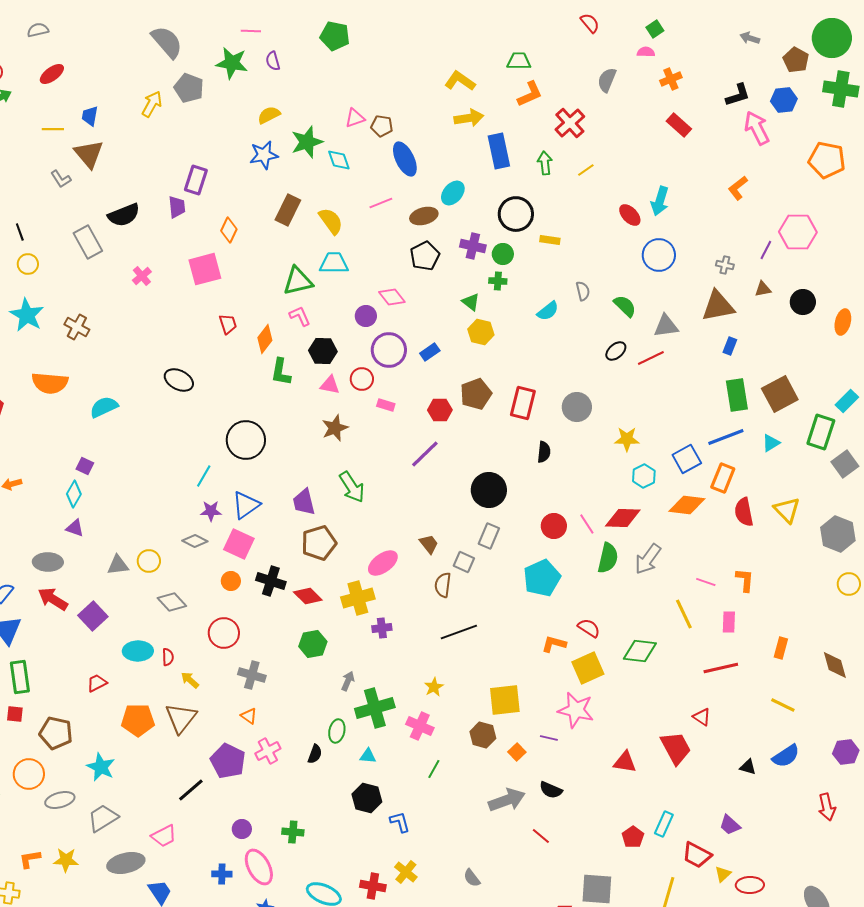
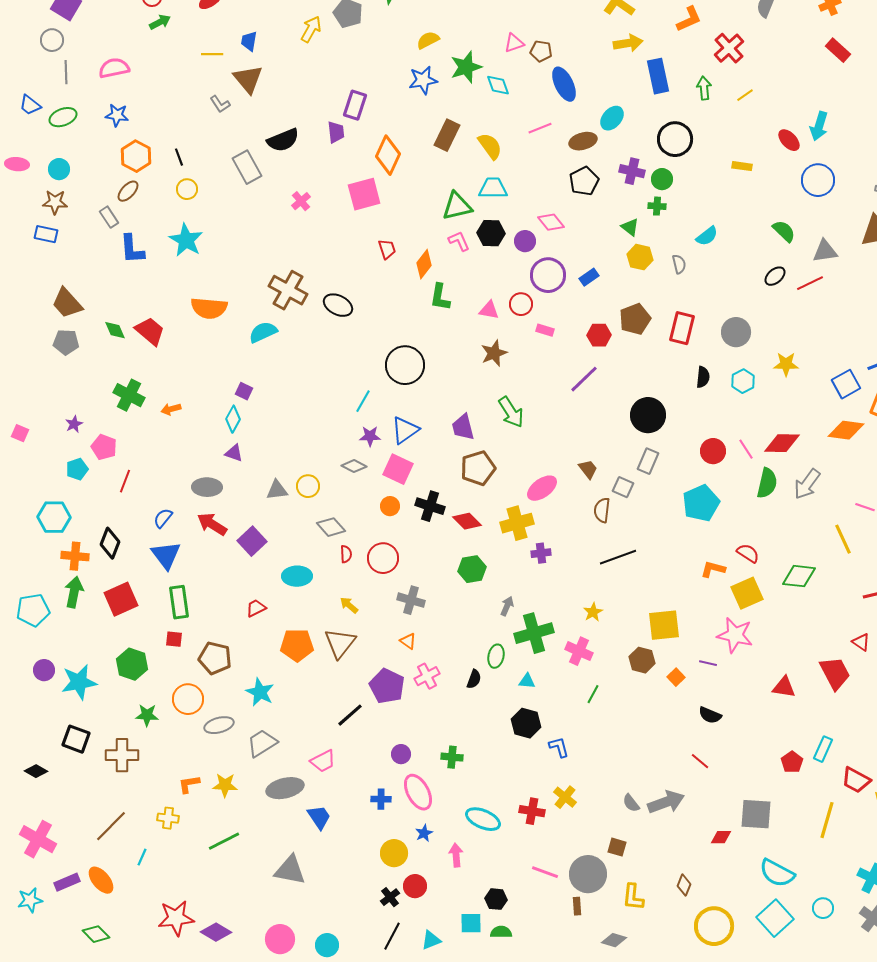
orange diamond: (229, 230) -> (388, 155), size x1.5
yellow rectangle: (550, 240) -> (742, 166), moved
gray semicircle: (583, 291) -> (679, 264), moved
brown cross: (77, 327) -> (288, 290), moved, size x1.5
black hexagon: (323, 351) -> (491, 233), moved
cyan hexagon: (644, 476) -> (743, 381), moved
red semicircle: (168, 657) -> (346, 554), moved
gray arrow: (507, 800) -> (666, 802), moved

